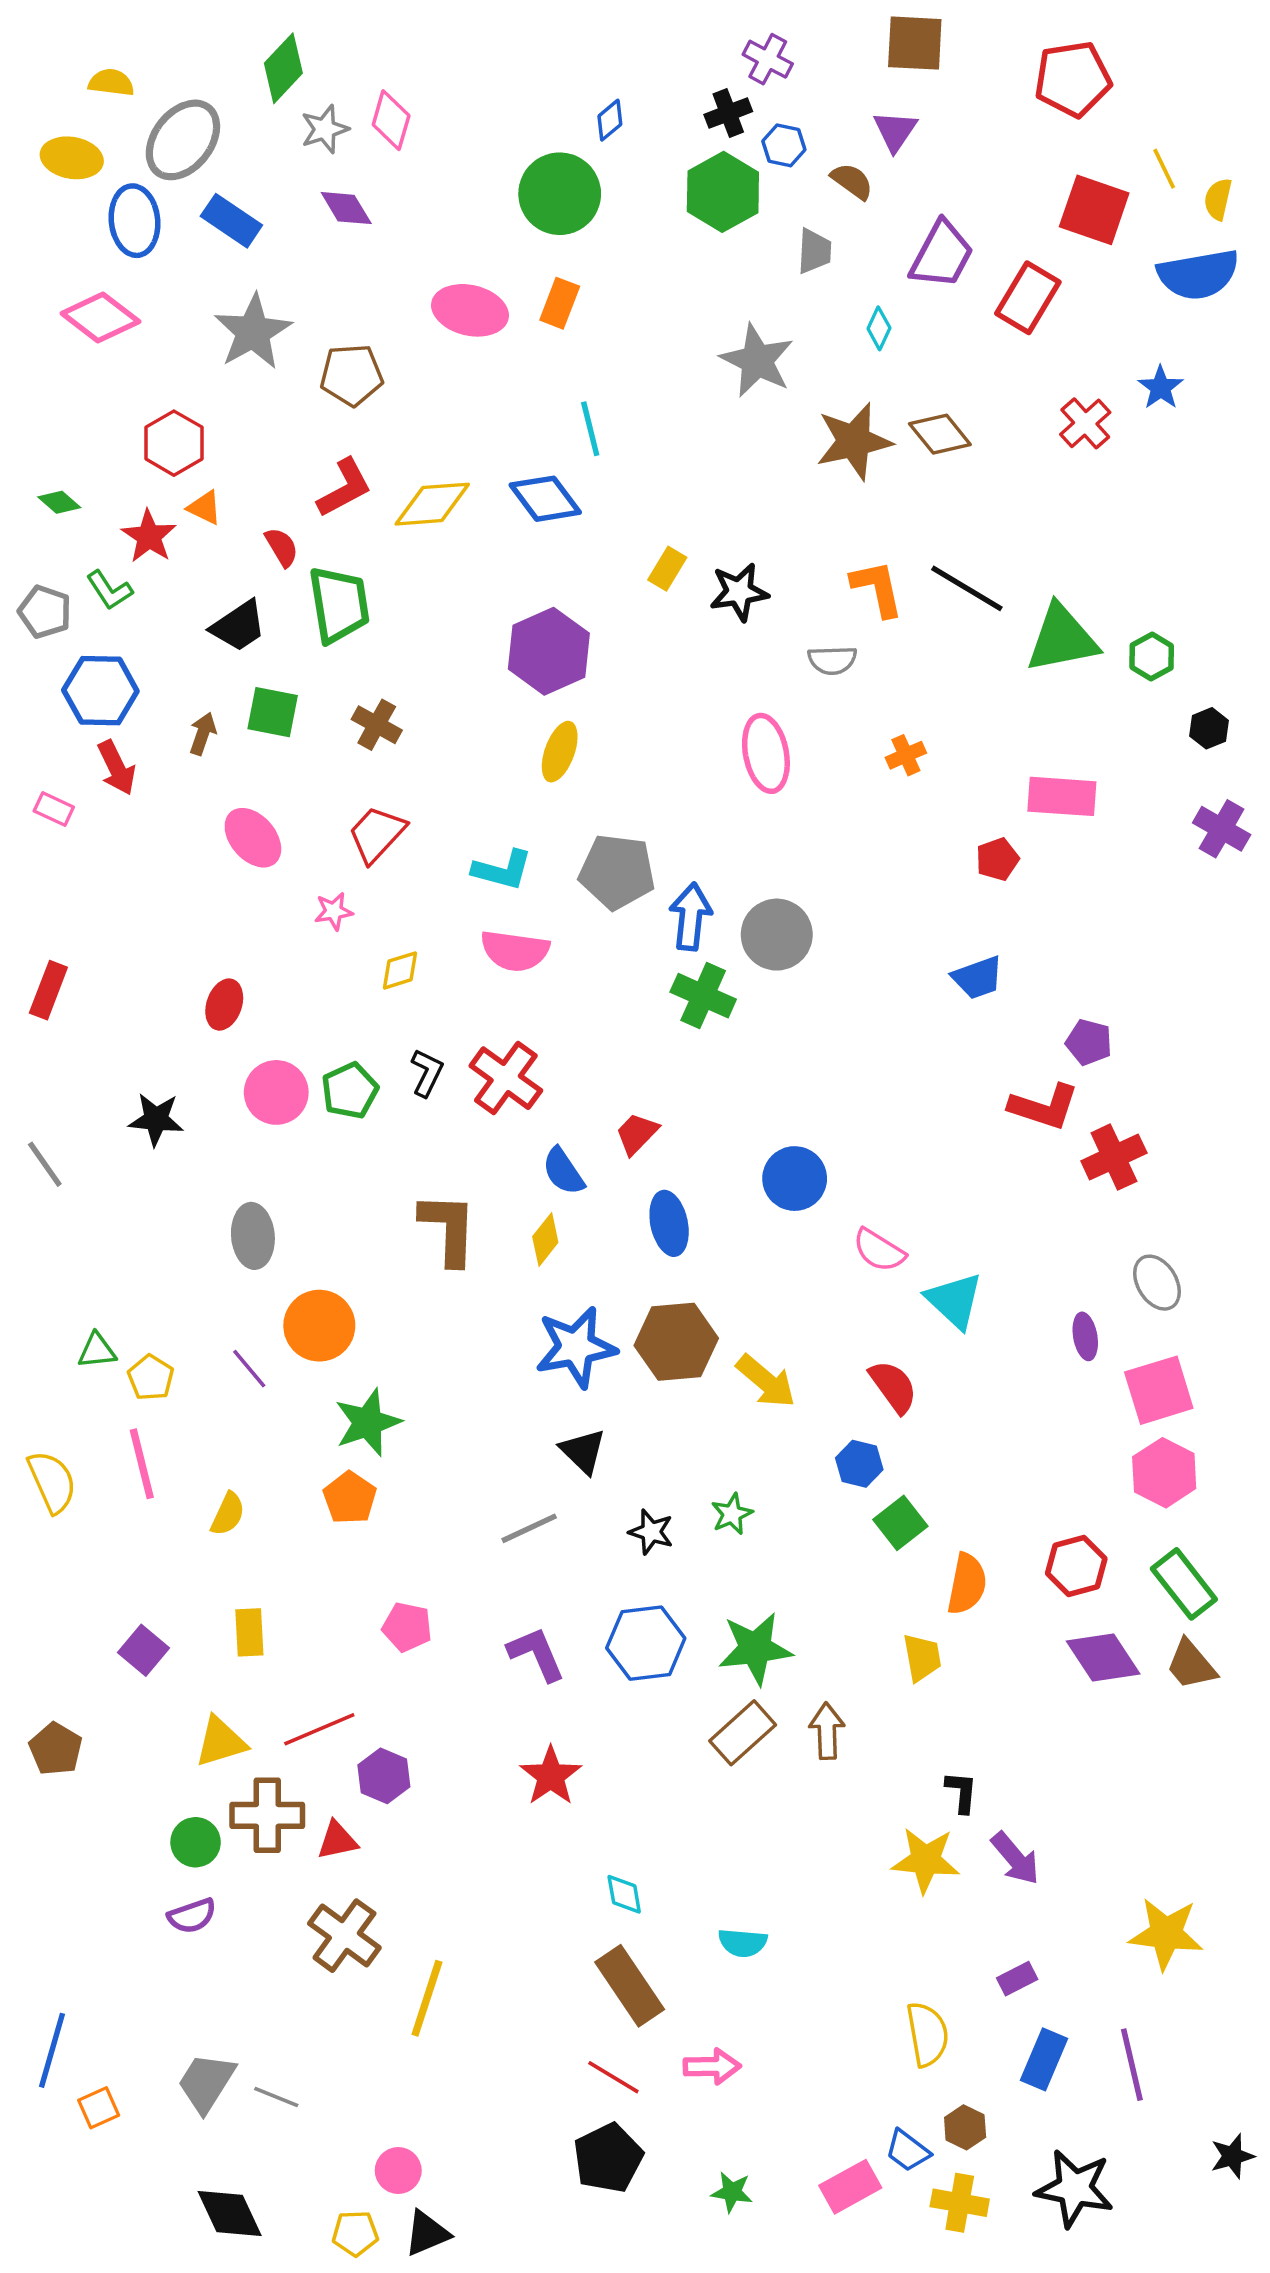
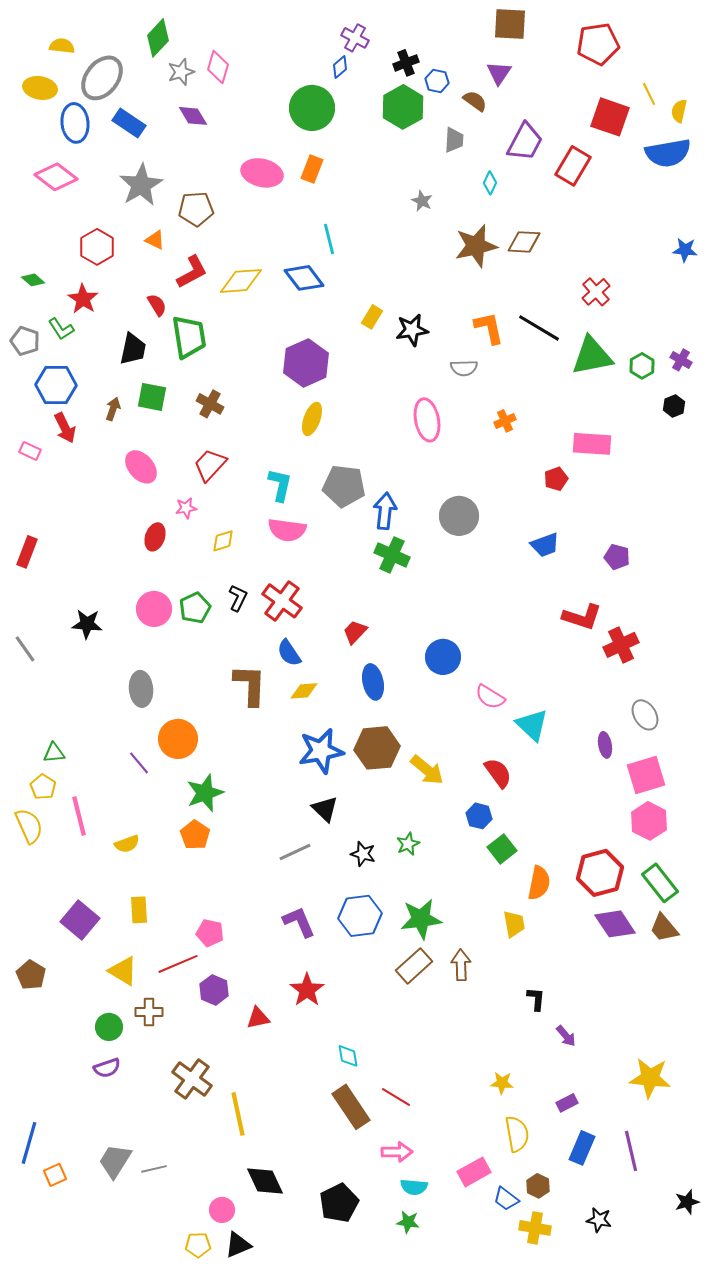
purple cross: (768, 59) -> (355, 38), moved
gray star: (757, 361) -> (422, 201), size x0.5
blue star: (1161, 387) -> (685, 250), moved, turned -30
red cross: (1085, 423) -> (596, 292), moved
brown diamond: (940, 434) -> (524, 242), turned -48
orange triangle: (204, 508) -> (155, 240), moved
black trapezoid: (239, 626) -> (133, 349), turned -44
purple cross: (1222, 829) -> (681, 360), moved, size x0.7
cyan L-shape: (502, 870) -> (280, 485), turned -92
gray circle: (777, 935) -> (459, 516), moved
red ellipse: (224, 1005) -> (155, 537), moved
purple pentagon: (1089, 1042) -> (617, 557), moved
blue semicircle: (563, 1171) -> (289, 653), moved
yellow diamond: (545, 1240) -> (304, 691), turned 48
yellow pentagon: (151, 1378) -> (43, 787), moved
yellow semicircle: (228, 1514) -> (127, 844), turned 45
red hexagon: (1076, 1566) -> (600, 873), size x1.4
pink pentagon: (407, 1627) -> (210, 933), moved
purple square: (143, 1650) -> (80, 920), size x1.4
yellow triangle: (221, 1742) -> (123, 971), turned 48
brown cross: (267, 1815) -> (149, 1012), size x0.7
red triangle: (337, 1840) -> (258, 1018), moved
purple arrow: (1015, 1858) -> (566, 1036), size x0.7
yellow star: (926, 1860) -> (502, 1083), moved, size x0.6
cyan semicircle: (743, 1943) -> (414, 1187), moved
yellow line: (427, 1998) -> (238, 1114), turned -30
red line: (613, 2077) -> (396, 1097), moved
gray line: (276, 2097) -> (154, 1169), turned -35
pink rectangle: (850, 2187) -> (474, 1172), moved
black star: (1074, 2188) -> (599, 1220), size x0.6
black diamond: (230, 2214) -> (265, 1181), moved

